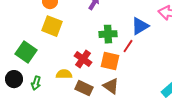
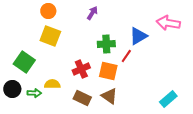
red cross: (83, 59) -> (81, 69), turned 30
yellow semicircle: (64, 74) -> (52, 84), moved
green arrow: (36, 83) -> (34, 93), turned -104

